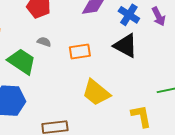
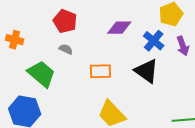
gray semicircle: (44, 42) -> (66, 49), moved

